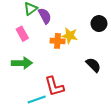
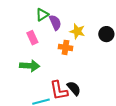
yellow star: (70, 36) -> (77, 31), moved
black semicircle: (93, 65) -> (74, 88), moved

